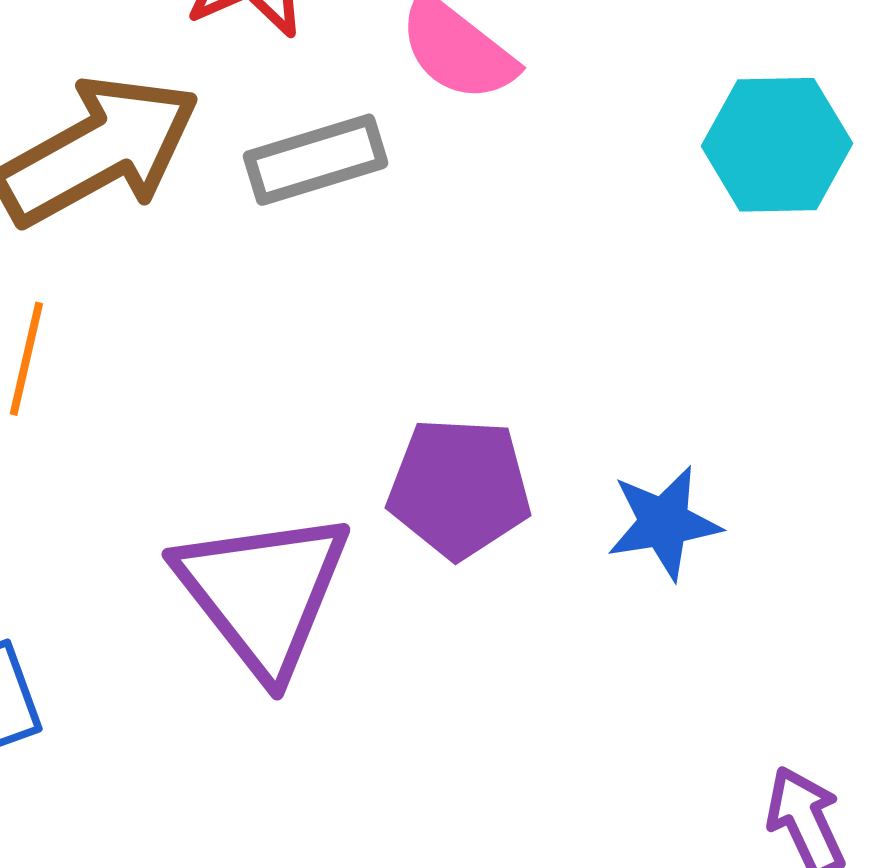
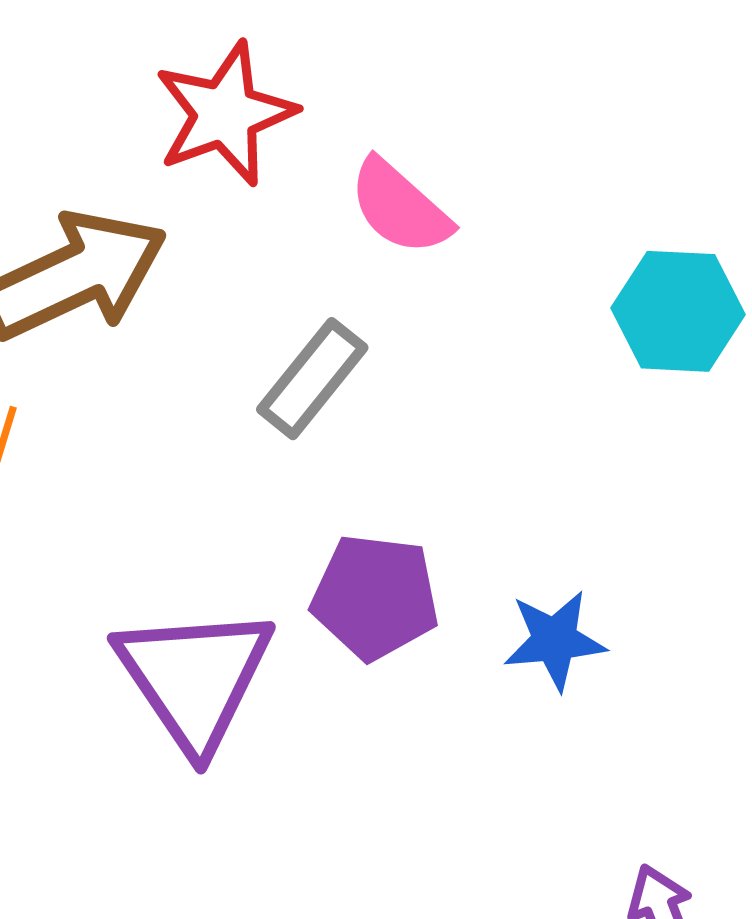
gray rectangle: (316, 160) -> (312, 379), moved, turned -38

